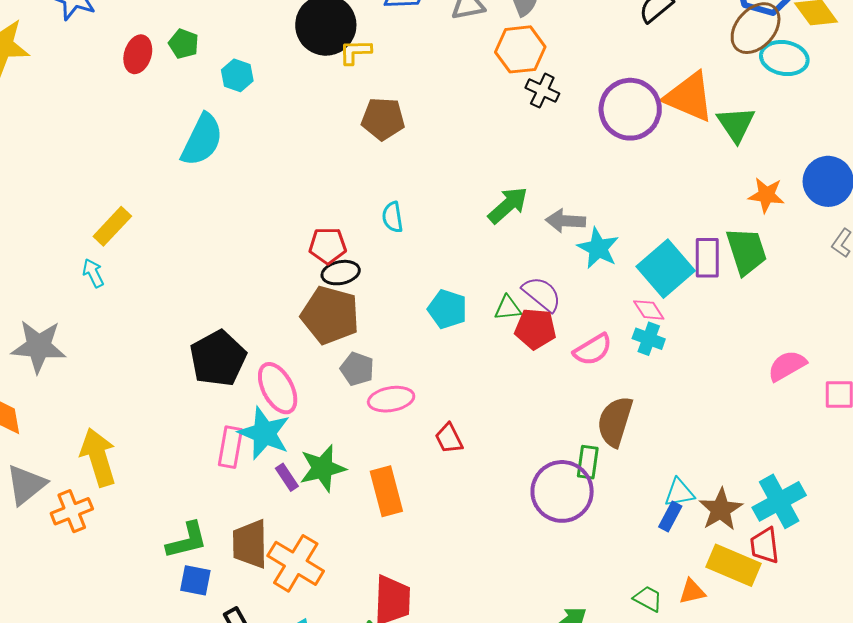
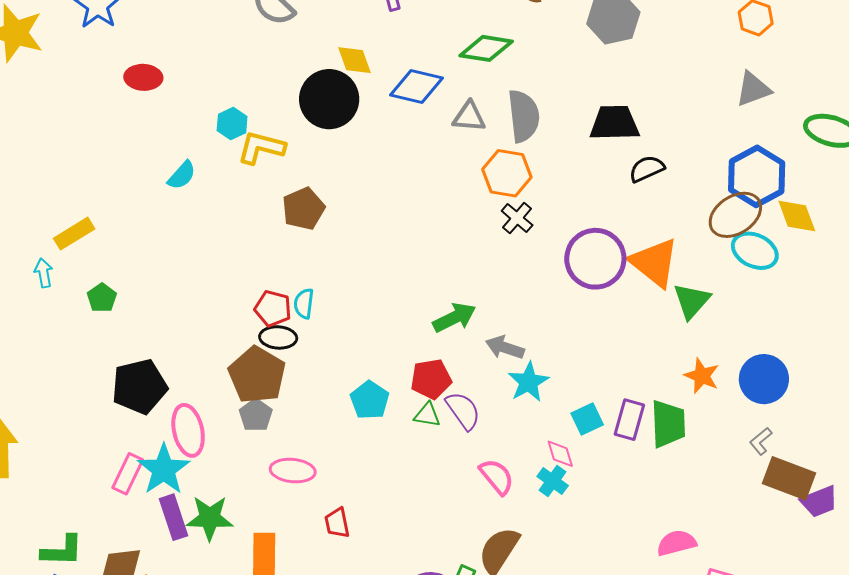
green pentagon: (184, 44) -> (102, 298), moved
yellow L-shape: (355, 52) -> (261, 148), moved, size x1.4
red ellipse: (138, 54) -> (143, 77), turned 60
brown pentagon: (383, 119) -> (303, 209), moved, turned 30
cyan semicircle: (202, 140) -> (182, 175), size x0.6
cyan semicircle: (393, 217) -> (304, 304), moved
cyan square: (666, 269) -> (587, 419), size x0.6
red pentagon: (535, 329) -> (431, 379), moved, turned -30
pink semicircle: (593, 350) -> (497, 477), turned -114
gray pentagon: (357, 369) -> (256, 415), moved
purple rectangle: (287, 477) -> (173, 517), size x1.6

